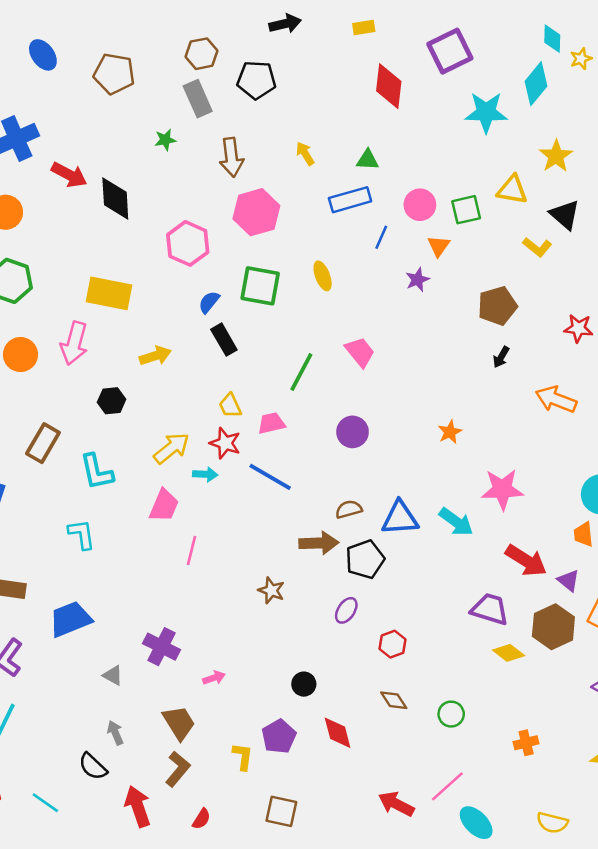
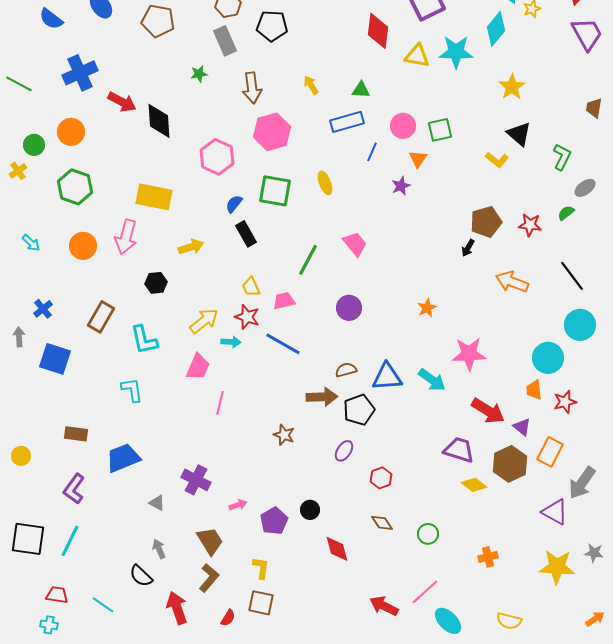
yellow triangle: (512, 190) -> (417, 56), moved
brown pentagon: (497, 306) -> (486, 222), moved
purple pentagon: (279, 737) -> (274, 521), moved
brown square: (281, 811) -> (261, 603), moved

